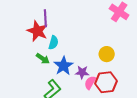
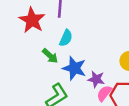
red star: (37, 31) -> (32, 20), moved
blue star: (63, 66) -> (74, 68), turned -30

